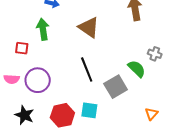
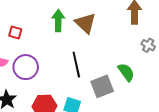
green arrow: (43, 29) -> (58, 20), moved
gray cross: (155, 54) -> (148, 45), moved

